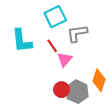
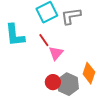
gray L-shape: (77, 33) -> (71, 16), moved

